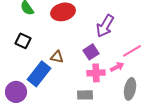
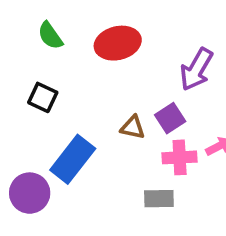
brown triangle: (57, 57) -> (133, 127), moved

